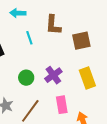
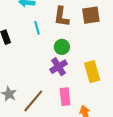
brown square: (81, 41) -> (91, 15), moved
green circle: (26, 78) -> (62, 47), moved

